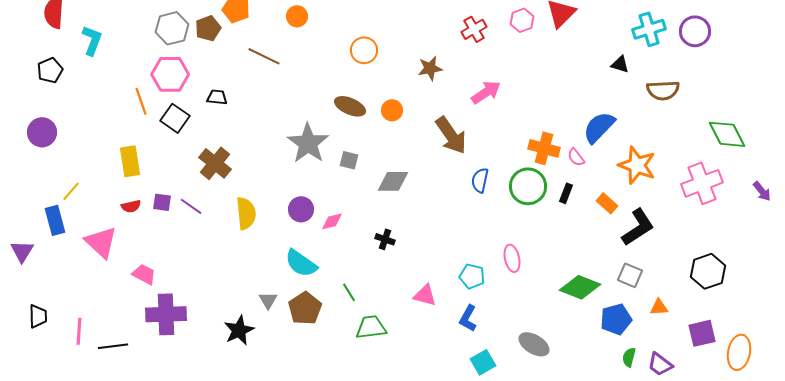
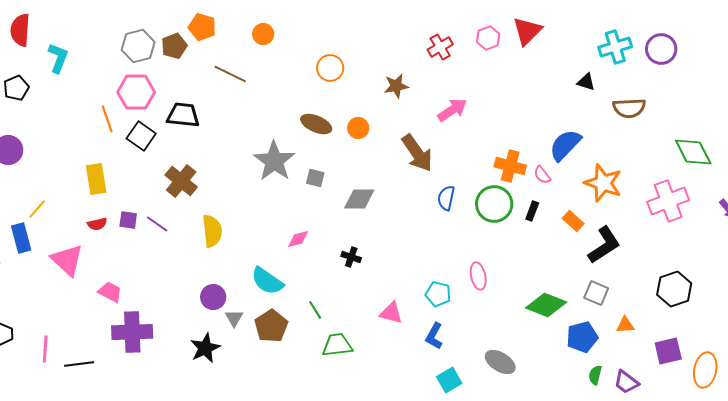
black trapezoid: (217, 97) -> (183, 115), size x1.6
purple circle: (301, 209) -> (213, 297), moved

